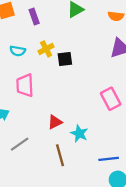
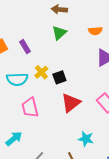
cyan semicircle: (18, 51) -> (17, 79), size x1.5
red triangle: (55, 122) -> (71, 103), moved, size x1.5

